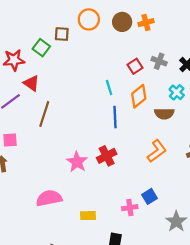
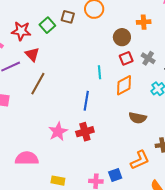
brown circle: (122, 22) -> (122, 37), moved
brown semicircle: (164, 114) -> (138, 118), moved
blue line: (115, 117) -> (86, 101), moved
orange L-shape: (157, 151) -> (140, 160), moved

